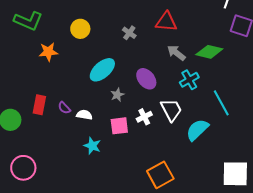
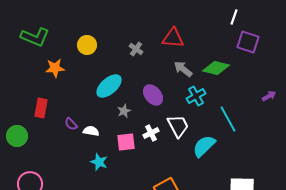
red rectangle: (39, 105) -> (41, 108), moved

